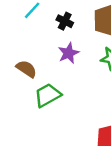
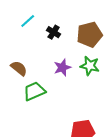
purple star: (69, 53) -> (62, 67), moved

